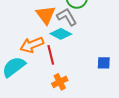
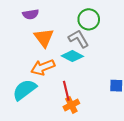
orange triangle: (46, 15) -> (44, 38), moved
red line: (51, 55) -> (66, 91), moved

